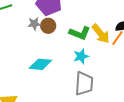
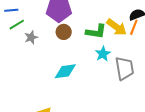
gray star: (34, 24) -> (31, 37), moved
gray trapezoid: (84, 84) -> (125, 68), moved

